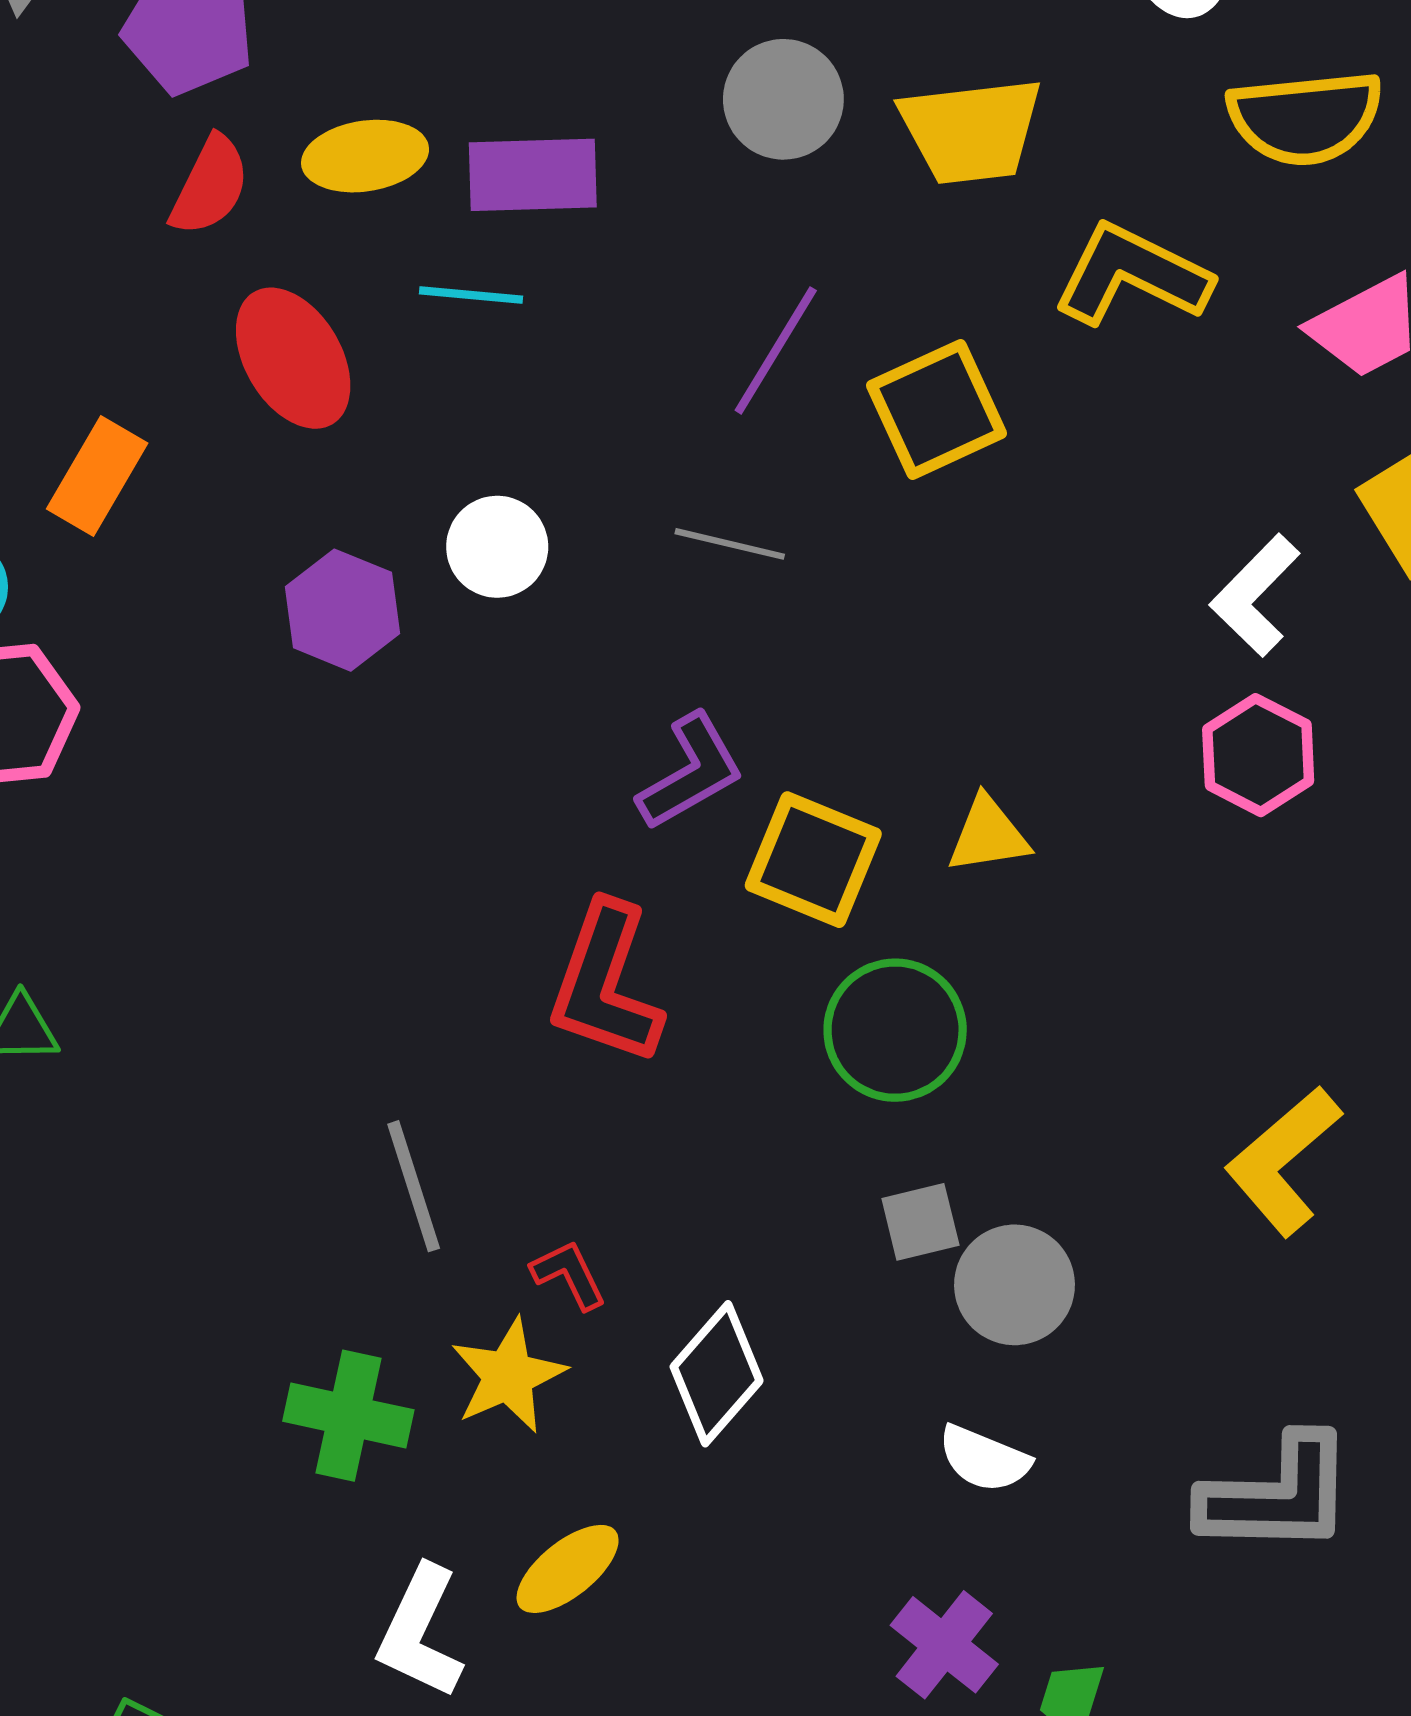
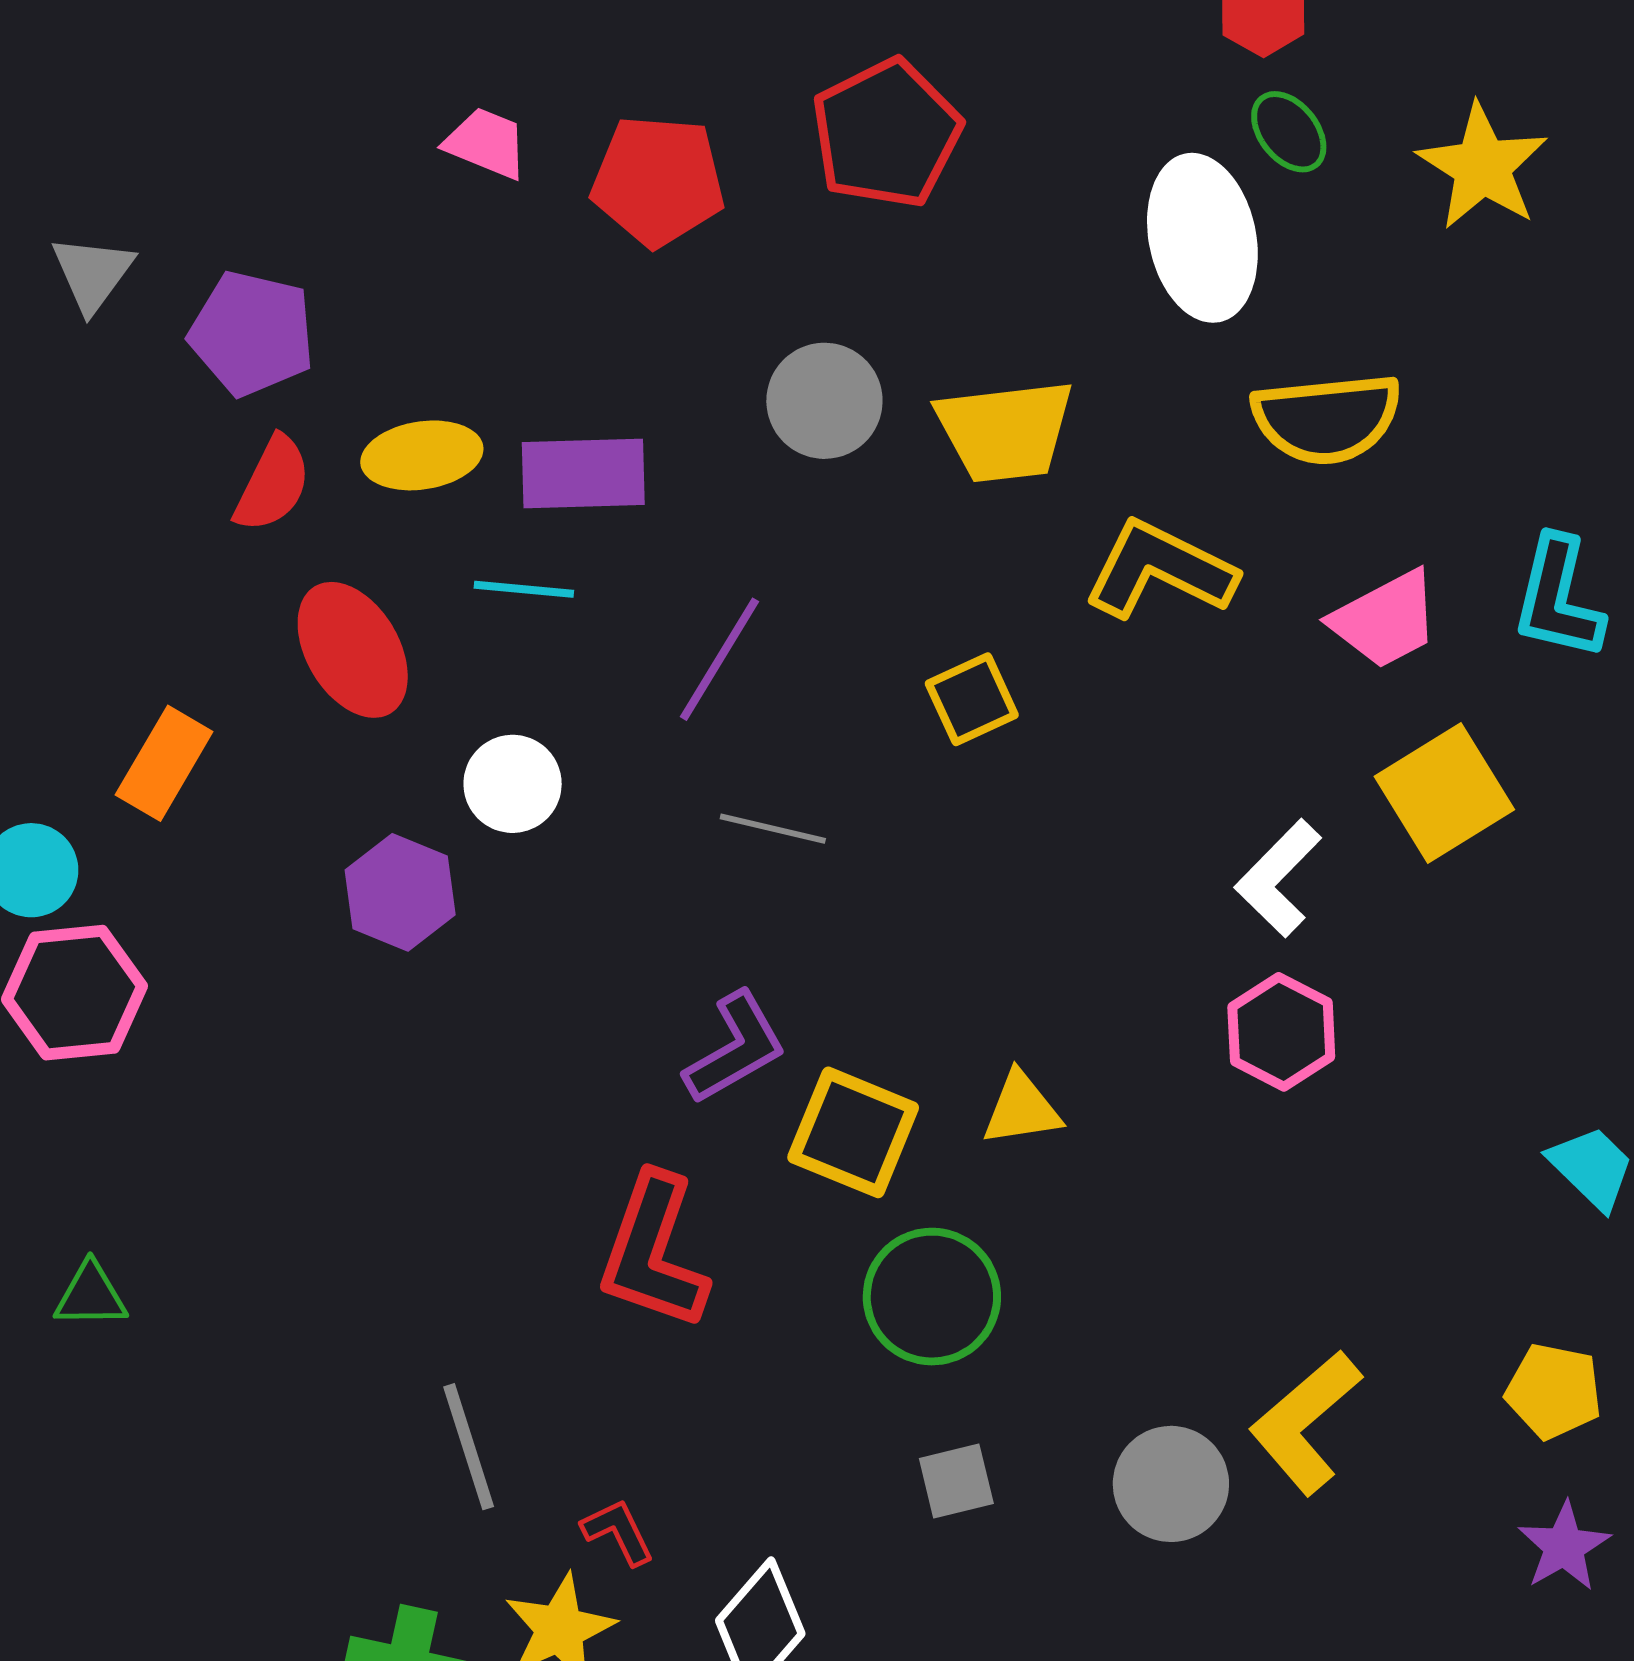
purple line: (776, 350) -> (719, 659), moved
yellow square: (937, 409) -> (972, 699), size x0.7
white circle: (497, 547) -> (513, 784), moved
gray circle: (1015, 1285) -> (1171, 1484), moved

